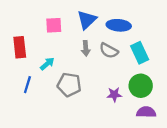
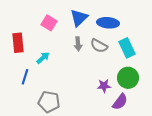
pink square: (54, 25) -> (49, 23), turned 35
gray pentagon: (69, 85) -> (49, 102), moved
purple semicircle: (146, 112) -> (120, 102), moved, turned 126

